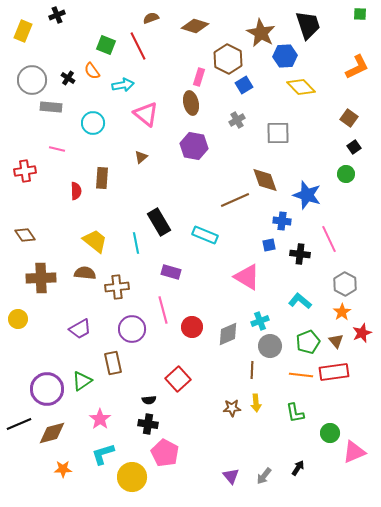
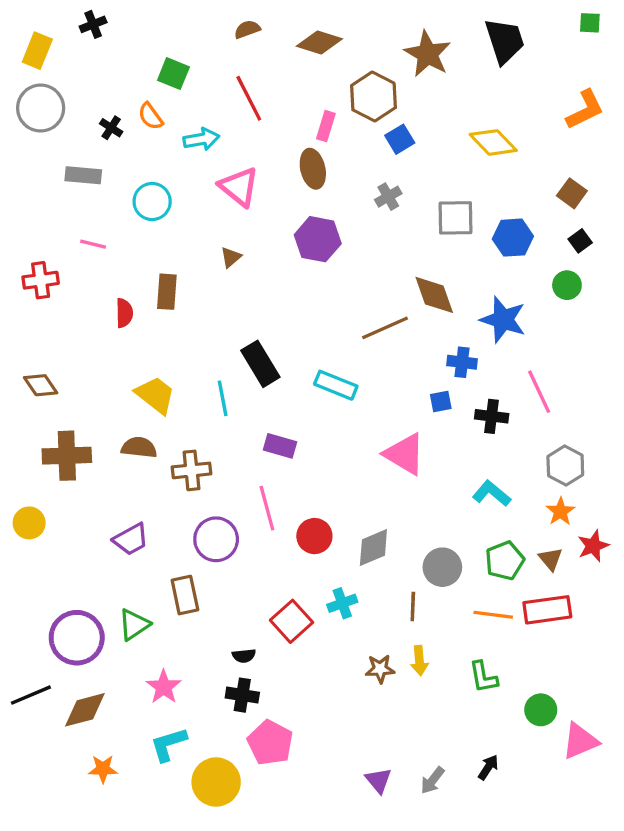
red line: (138, 46) -> (249, 98), moved
blue hexagon: (285, 56) -> (513, 238), moved
gray circle: (32, 80) -> (41, 108), moved
cyan cross: (260, 321) -> (342, 603), moved

